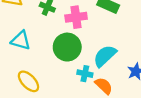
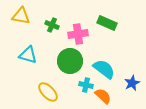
cyan semicircle: (105, 56) -> (104, 69), turned 80
yellow ellipse: (28, 81) -> (48, 92), moved

